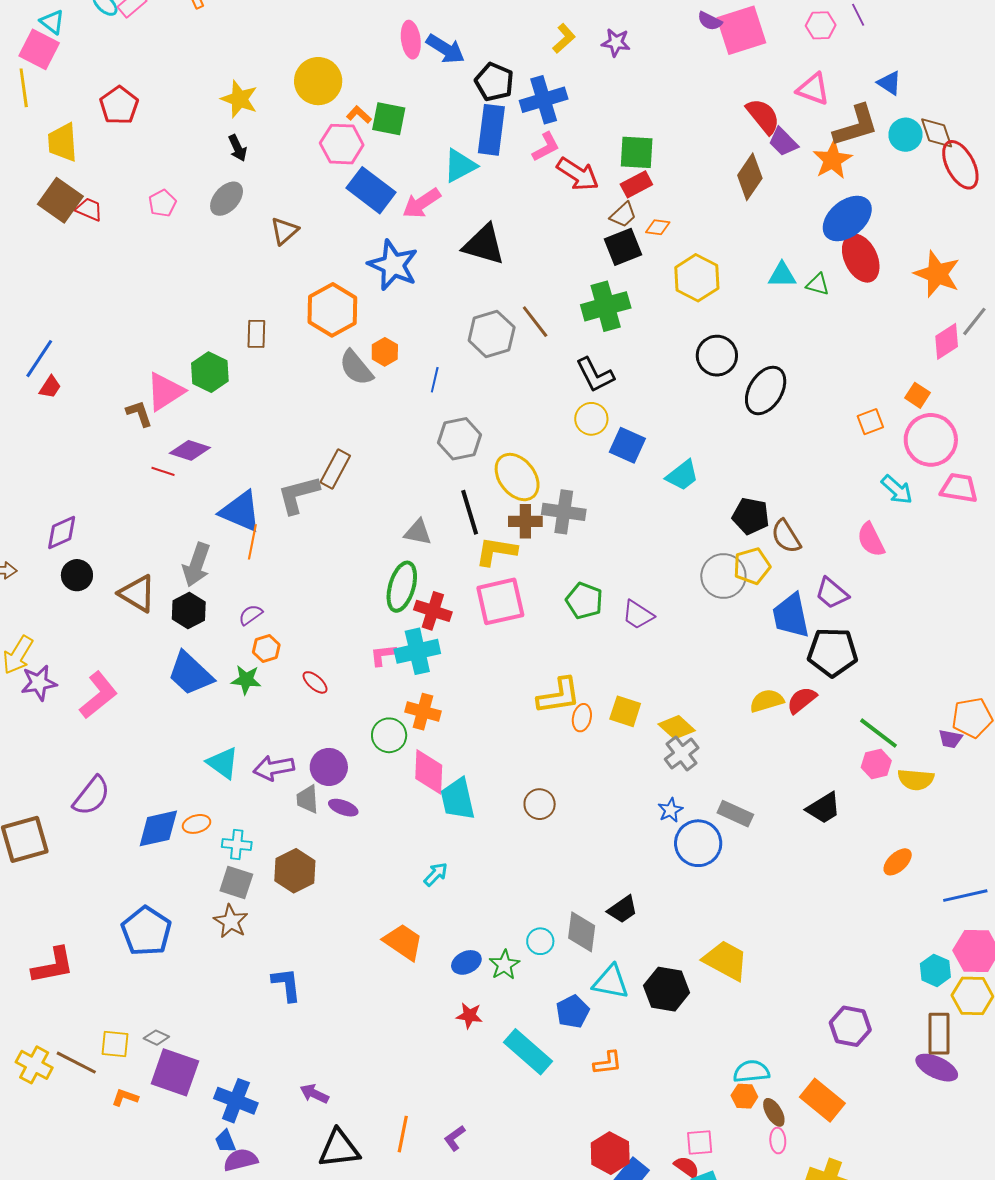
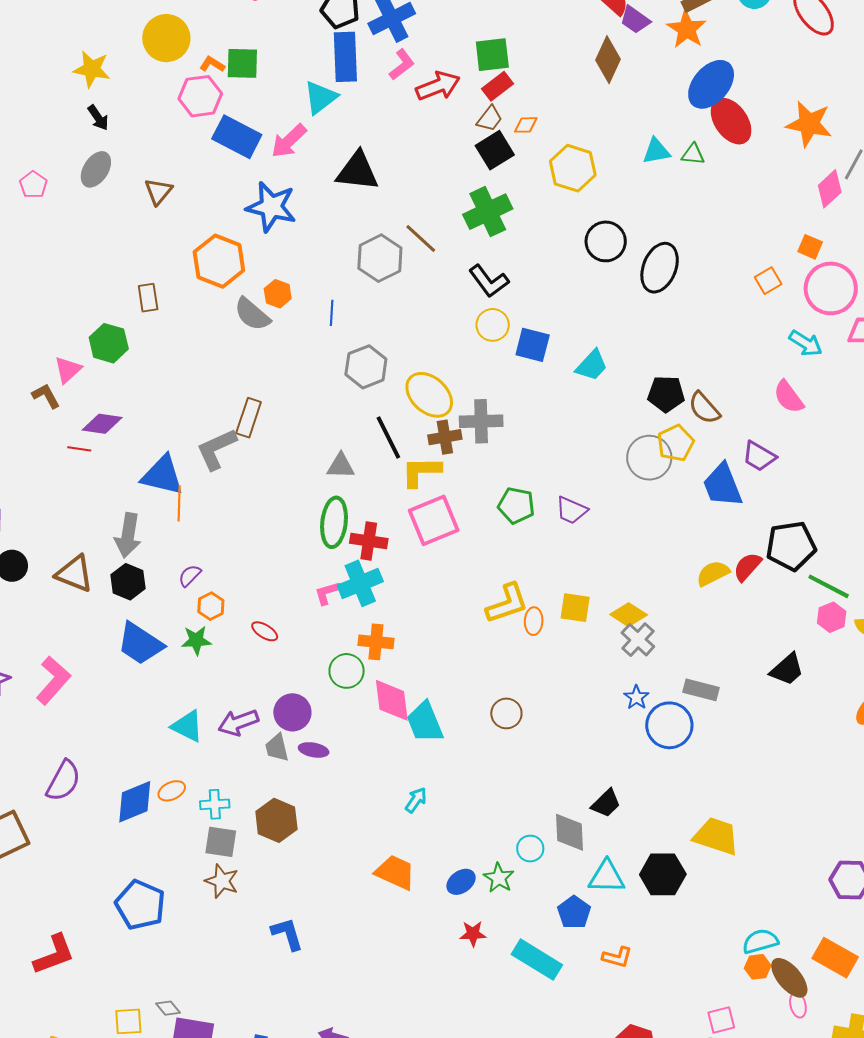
red arrow: (578, 174) -> (438, 86), turned -45
pink triangle: (165, 391) -> (68, 370), size x0.7
black pentagon: (833, 652) -> (791, 546), moved
gray diamond: (156, 1038) -> (168, 1008), turned 35
orange L-shape: (608, 1063) -> (617, 957), turned 32
brown ellipse: (774, 1112) -> (789, 978), size x1.5

